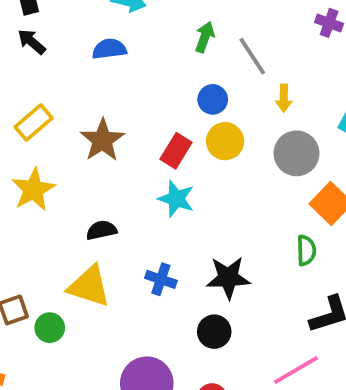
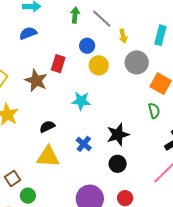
red rectangle: (176, 151) -> (58, 64), moved
blue cross: (161, 279) -> (84, 144), turned 35
green circle: (50, 328) -> (28, 196), moved

